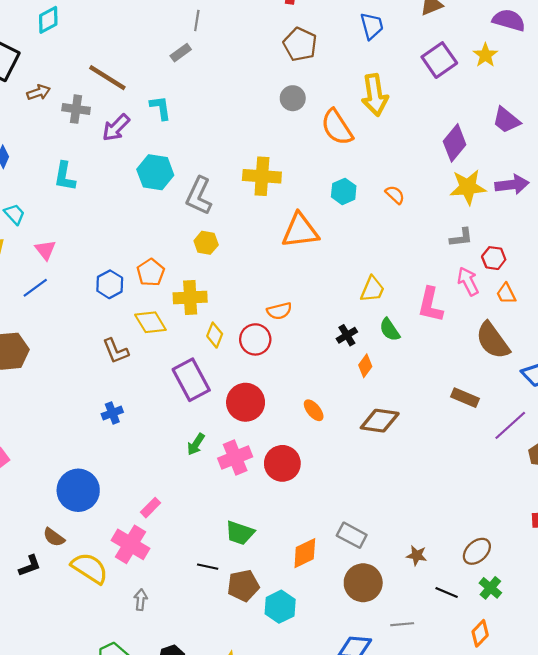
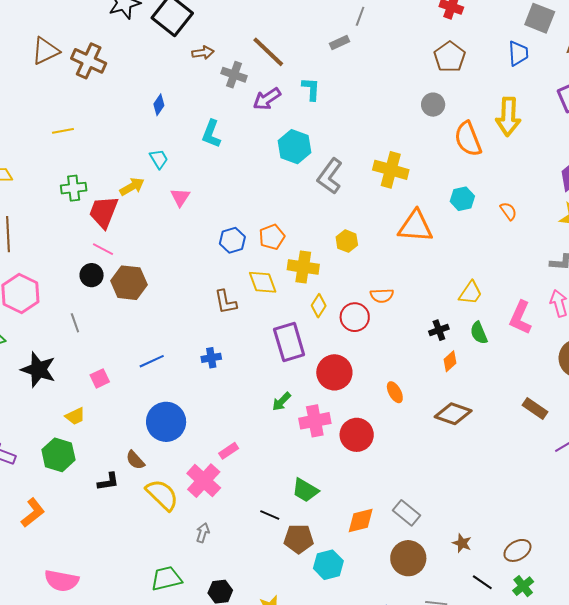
yellow hexagon: (206, 243) -> (347, 241), moved
blue line: (35, 288) -> (152, 361), moved

